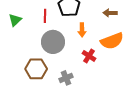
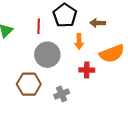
brown arrow: (110, 13) -> (98, 23), moved
red cross: (89, 56) -> (87, 70), turned -32

